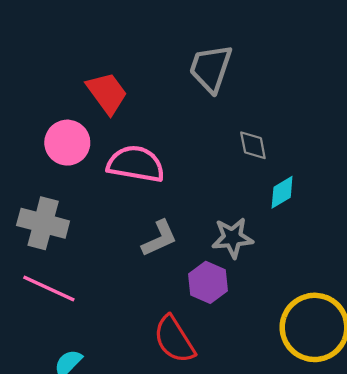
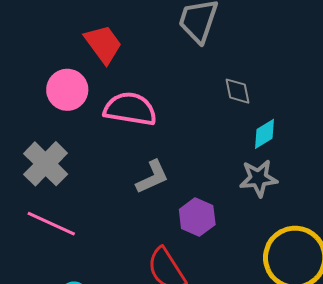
gray cross: (43, 223) -> (46, 164), turned 30
gray star: (233, 238) -> (258, 178), moved

